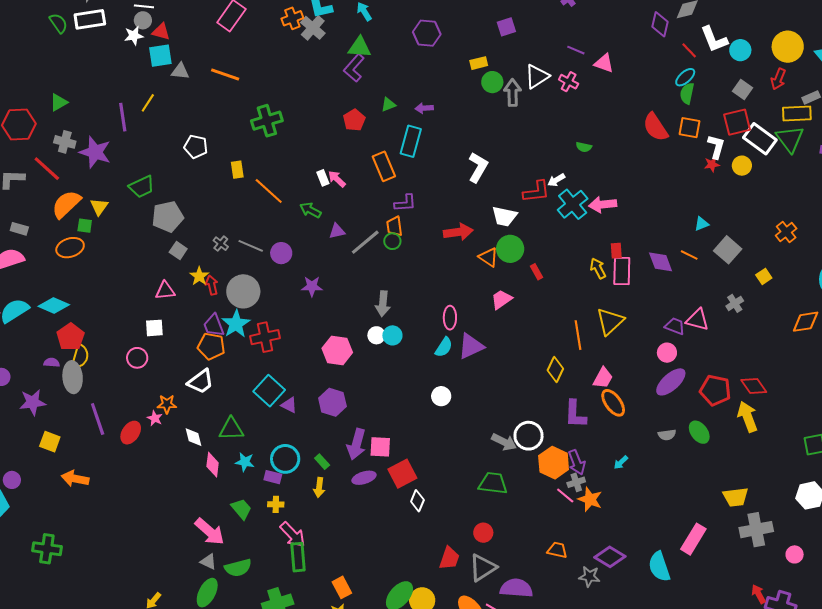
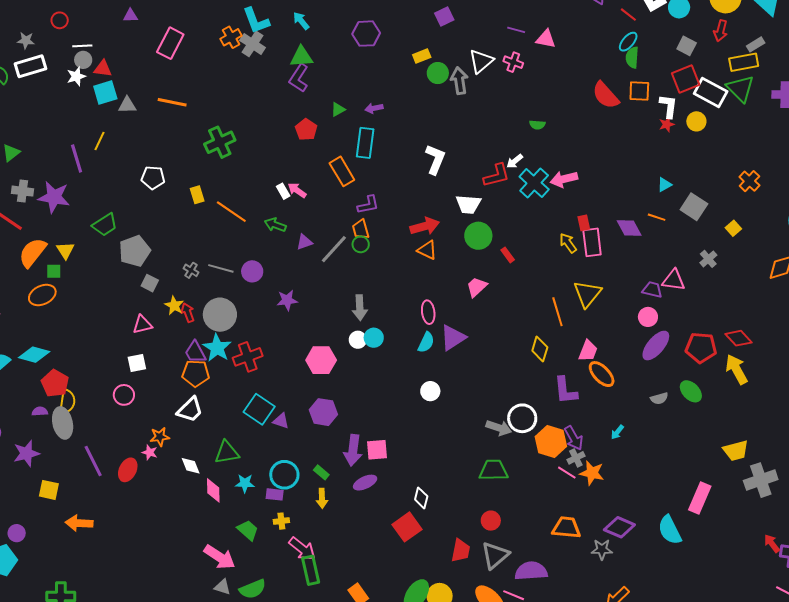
orange triangle: (488, 257) -> (427, 250), moved
red square: (402, 474) -> (407, 527), moved
orange trapezoid: (557, 550) -> (566, 528), size x1.4

